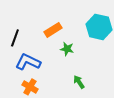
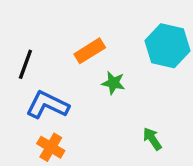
green arrow: (79, 82) -> (152, 139), moved

